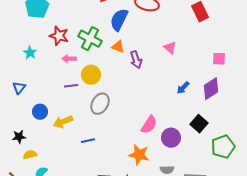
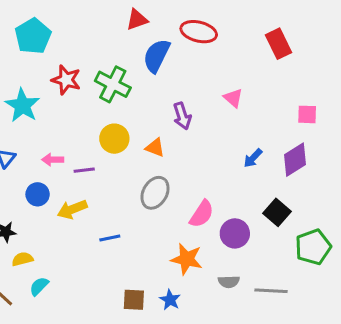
orange triangle: (118, 47) -> (155, 148), moved
cyan star: (30, 53) -> (22, 105), size x1.6
pink arrow: (69, 59) -> (53, 160), moved
purple line: (71, 86) -> (84, 170), moved
gray ellipse: (100, 104) -> (155, 193), moved

